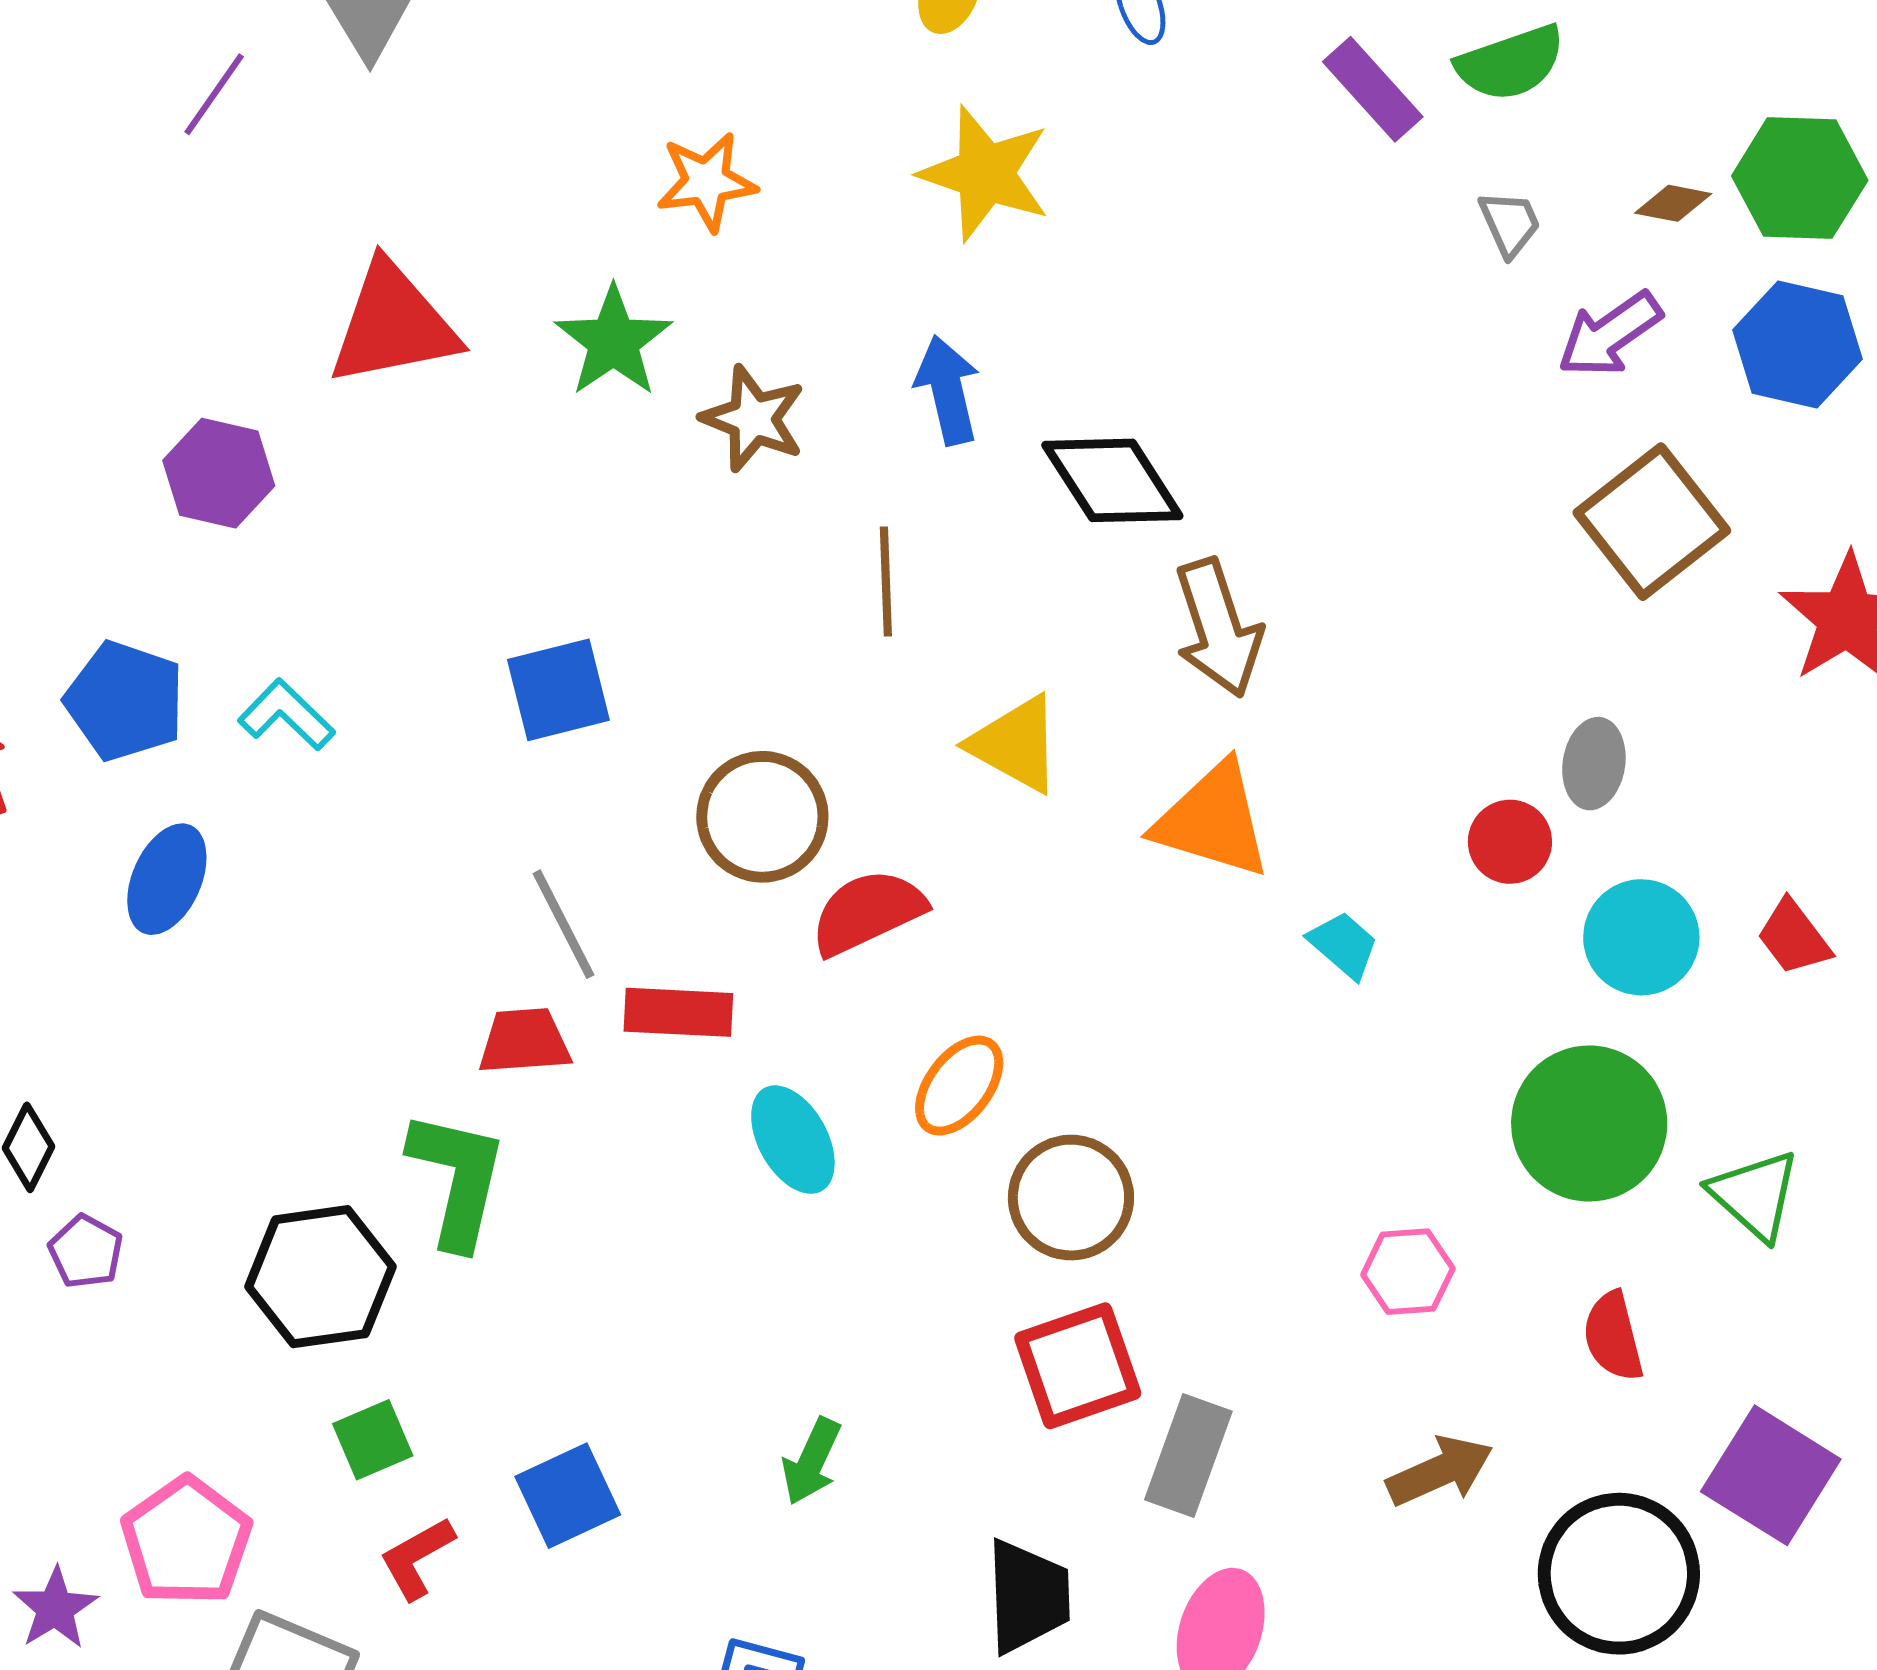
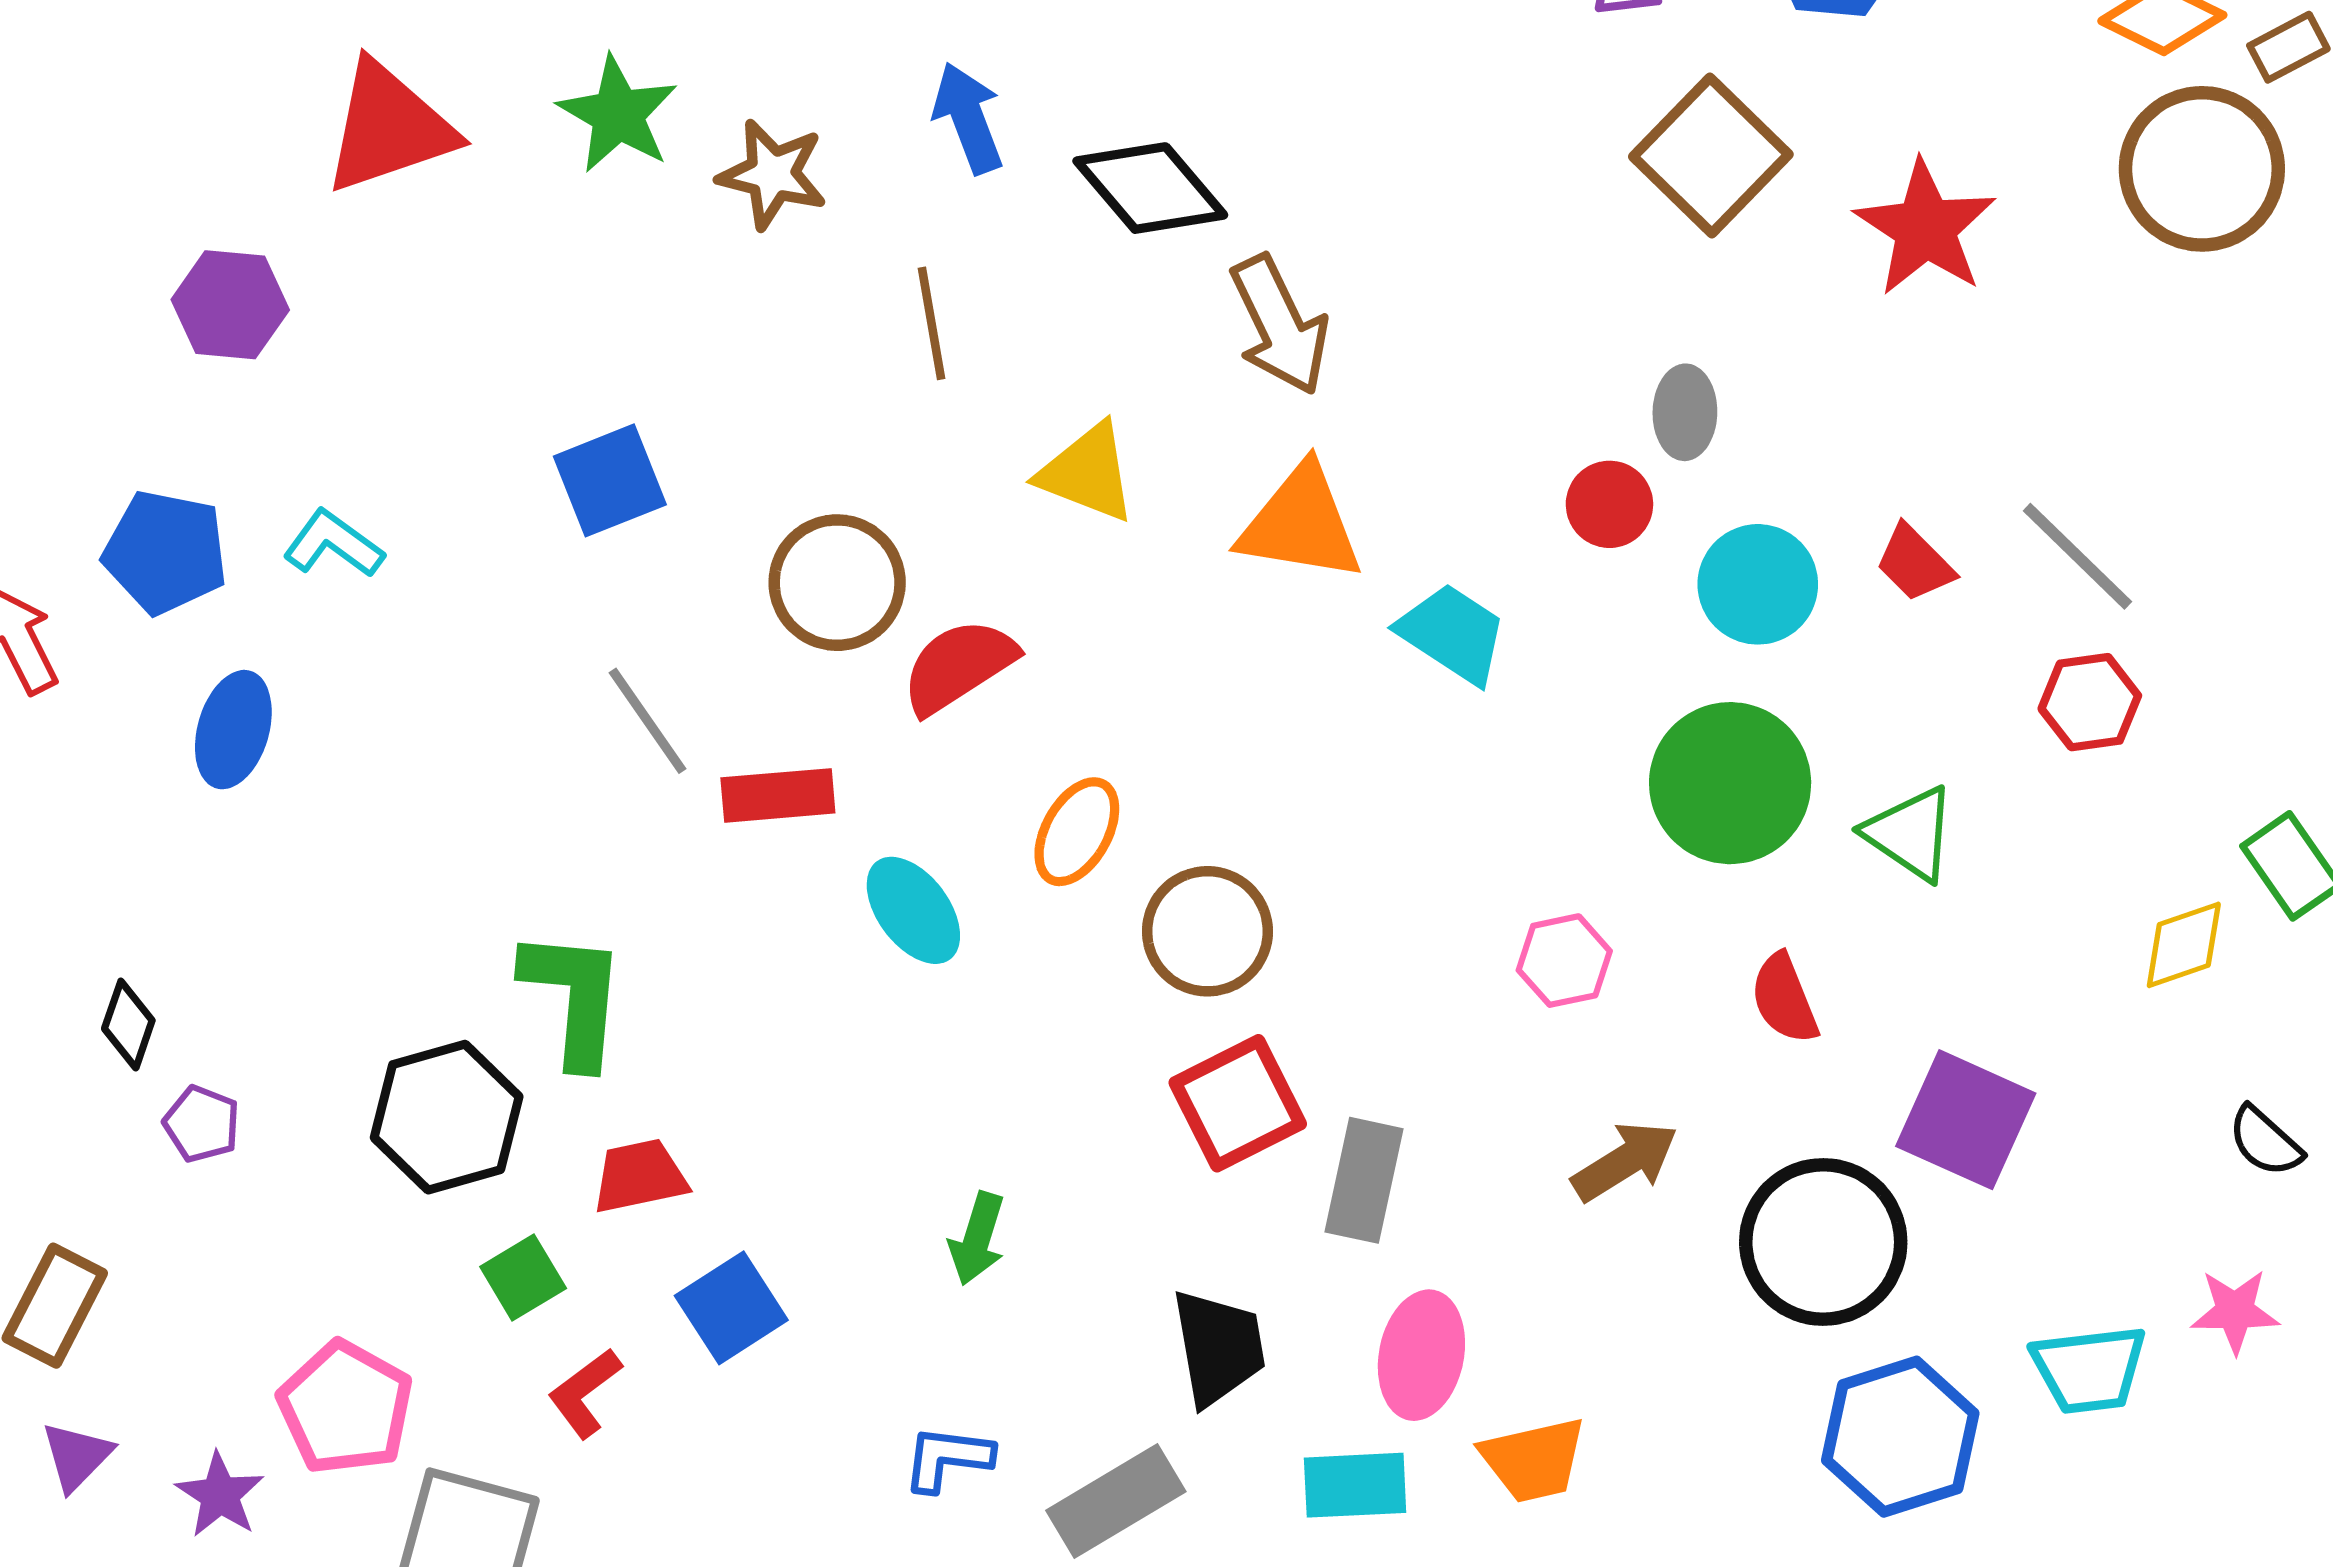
cyan trapezoid: (1344, 945) -> (1453, 634), size x1.5
red trapezoid: (524, 1041) -> (640, 1176), moved

